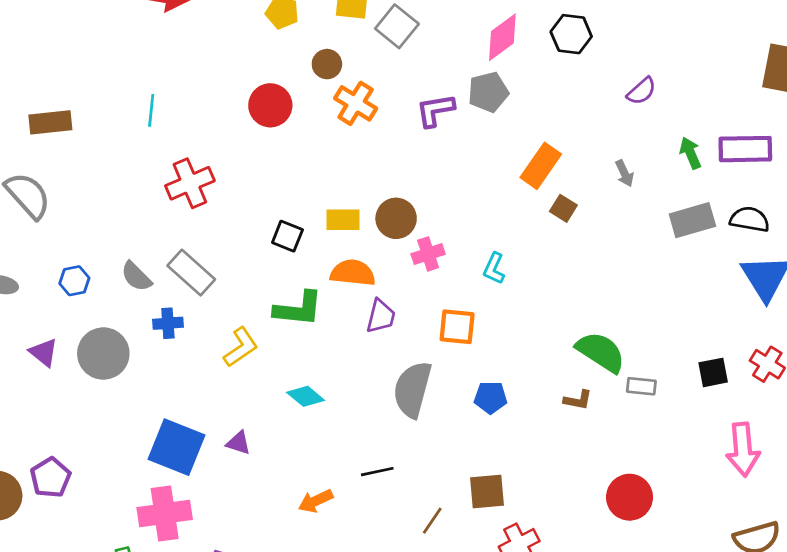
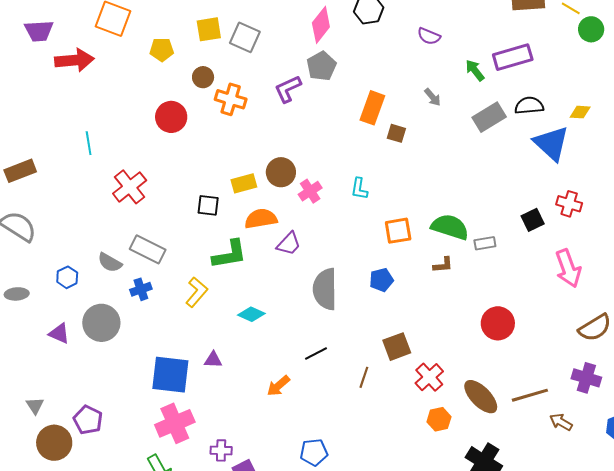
purple semicircle: (642, 91) -> (429, 36), turned 80
purple trapezoid: (381, 316) -> (289, 244), turned 44
orange square: (457, 327) -> (398, 231), moved

